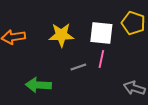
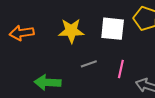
pink line: (101, 59) -> (121, 69), moved

